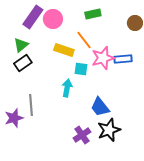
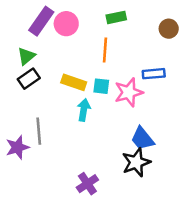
orange line: (84, 40) -> (105, 50), turned 42
yellow rectangle: (64, 50) -> (74, 82), moved
pink star: (103, 58) -> (129, 92), moved
blue trapezoid: (100, 107) -> (142, 139), moved
purple cross: (82, 135) -> (87, 184), moved

